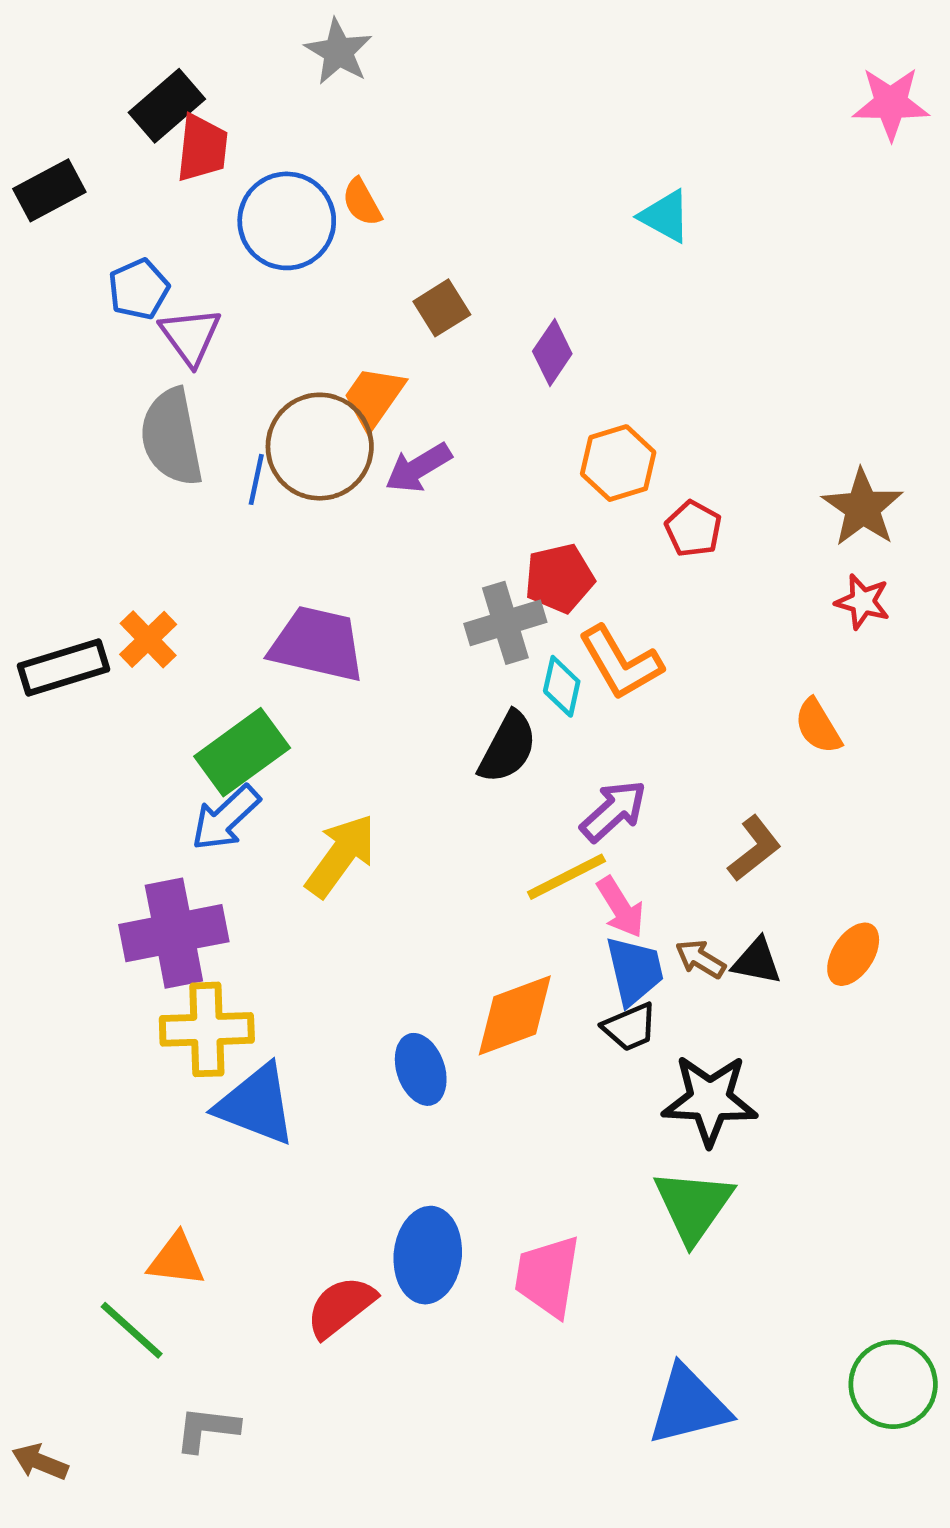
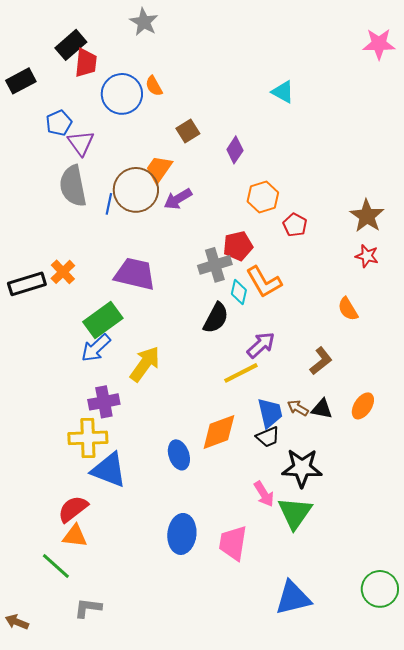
pink arrow: (620, 907) -> (264, 494), moved
purple cross: (174, 933) -> (104, 402), moved, size x0.7
red semicircle: (341, 1307) -> (73, 509), moved

